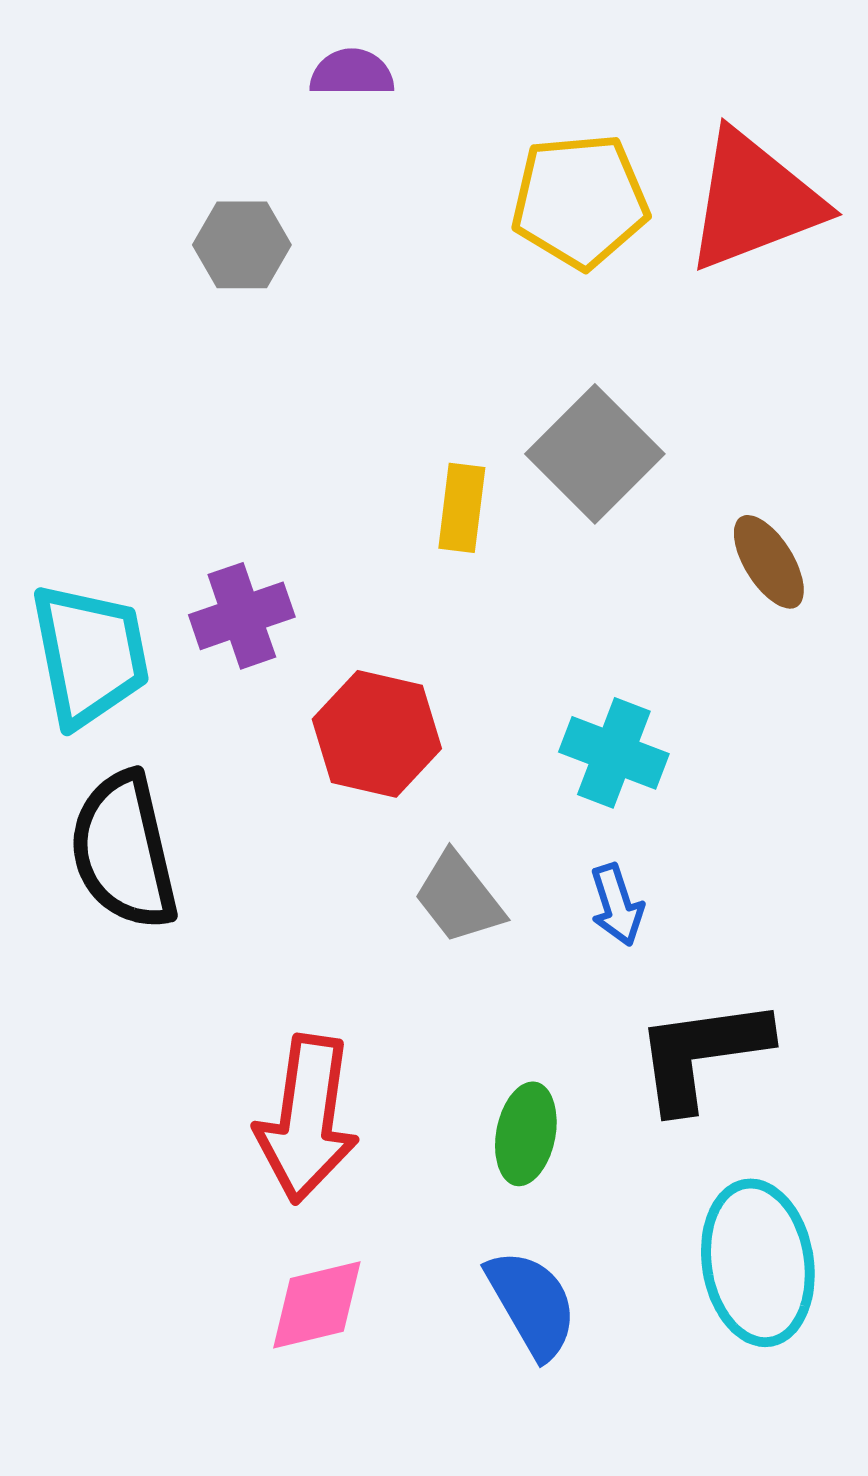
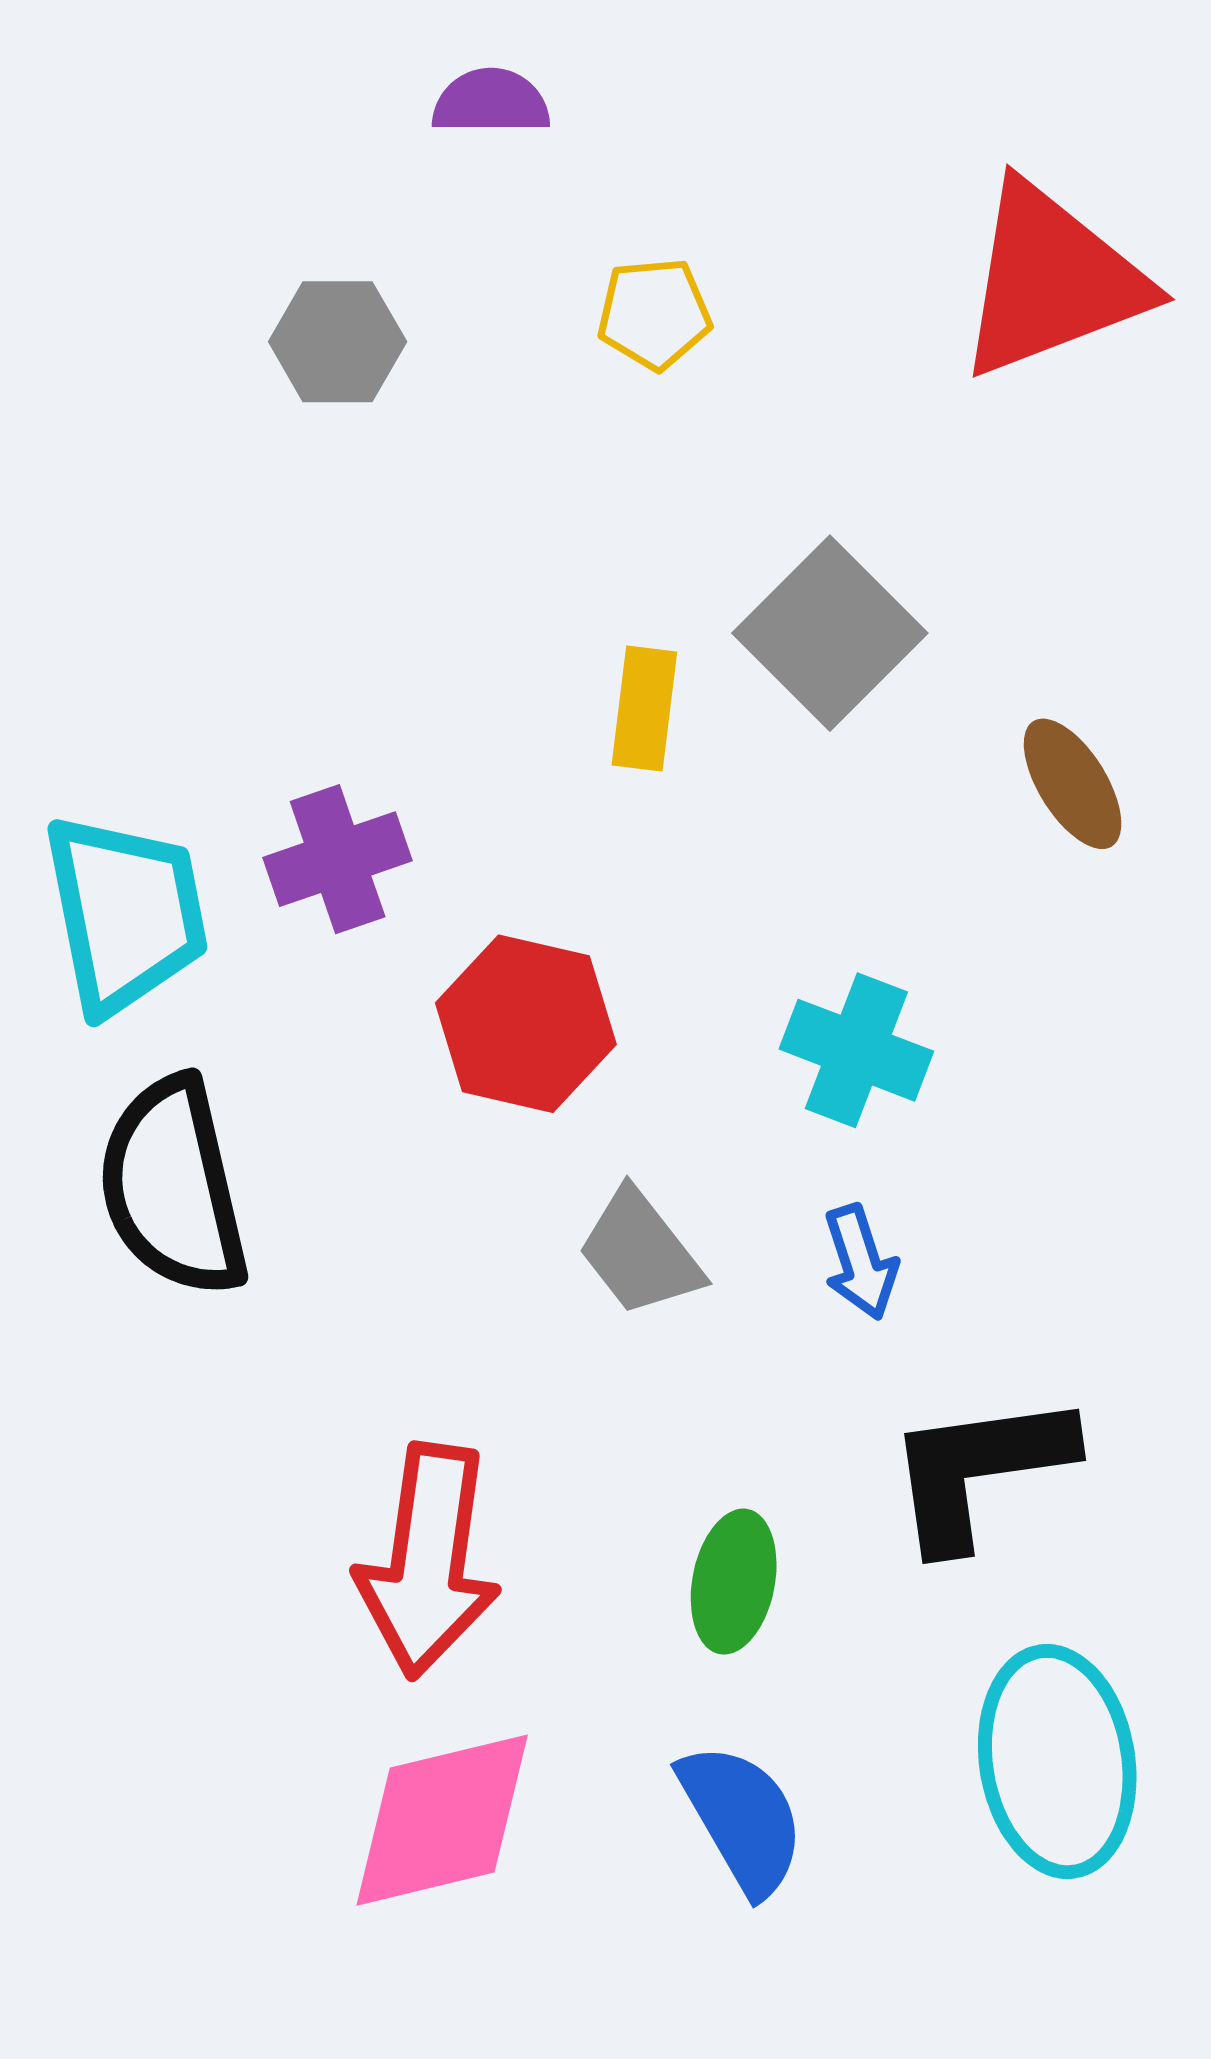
yellow pentagon: (580, 201) -> (654, 314), moved, size x0.6
pink diamond: (317, 1305) -> (442, 1820), size x1.4

